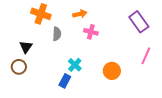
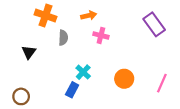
pink line: (146, 56) -> (162, 83), moved
brown circle: (19, 67) -> (21, 96), moved

